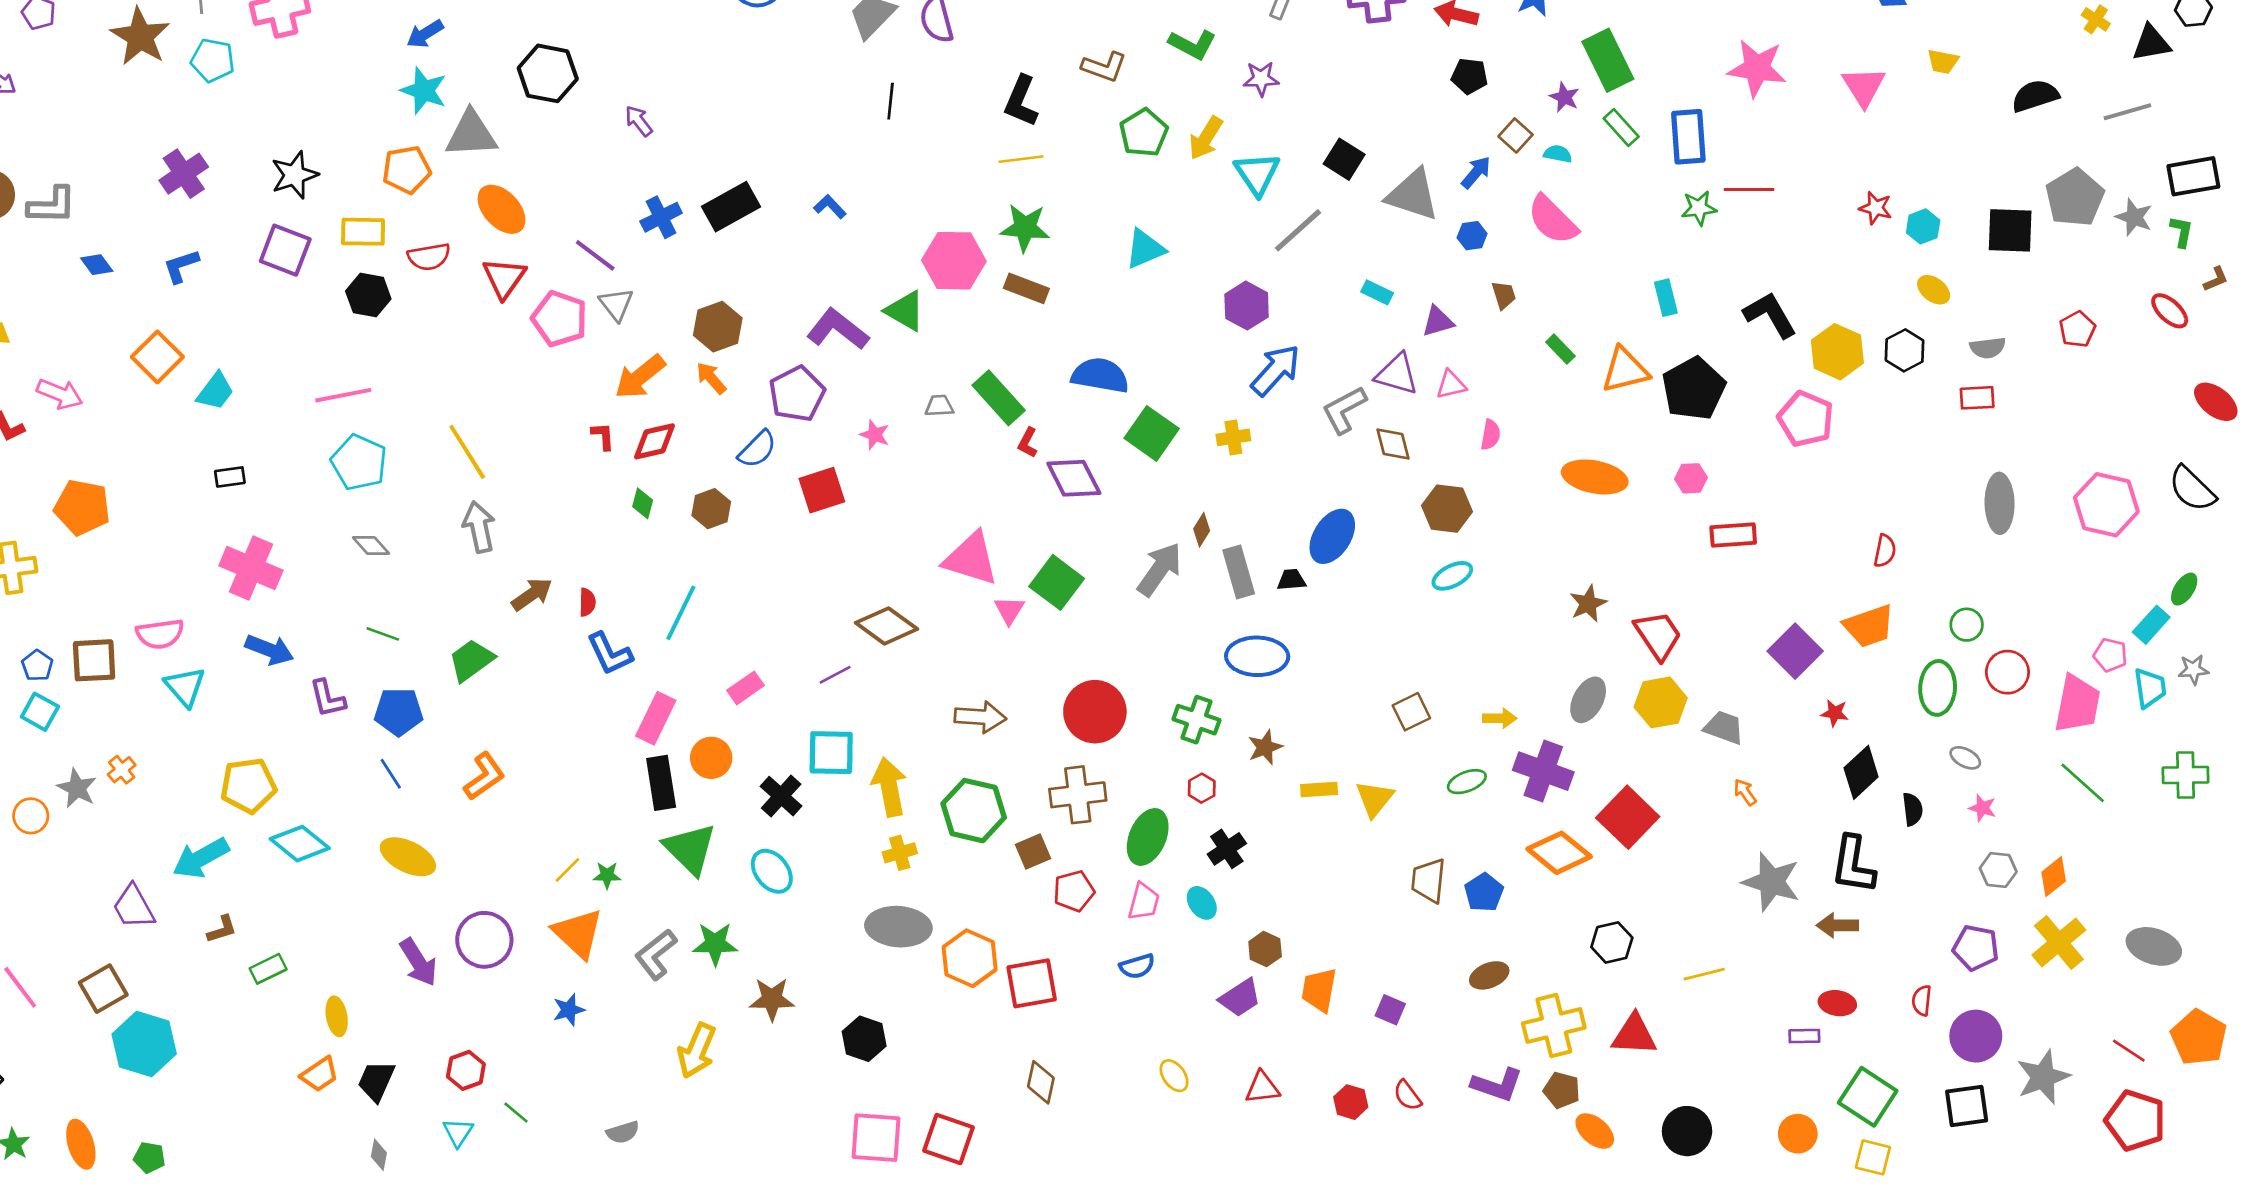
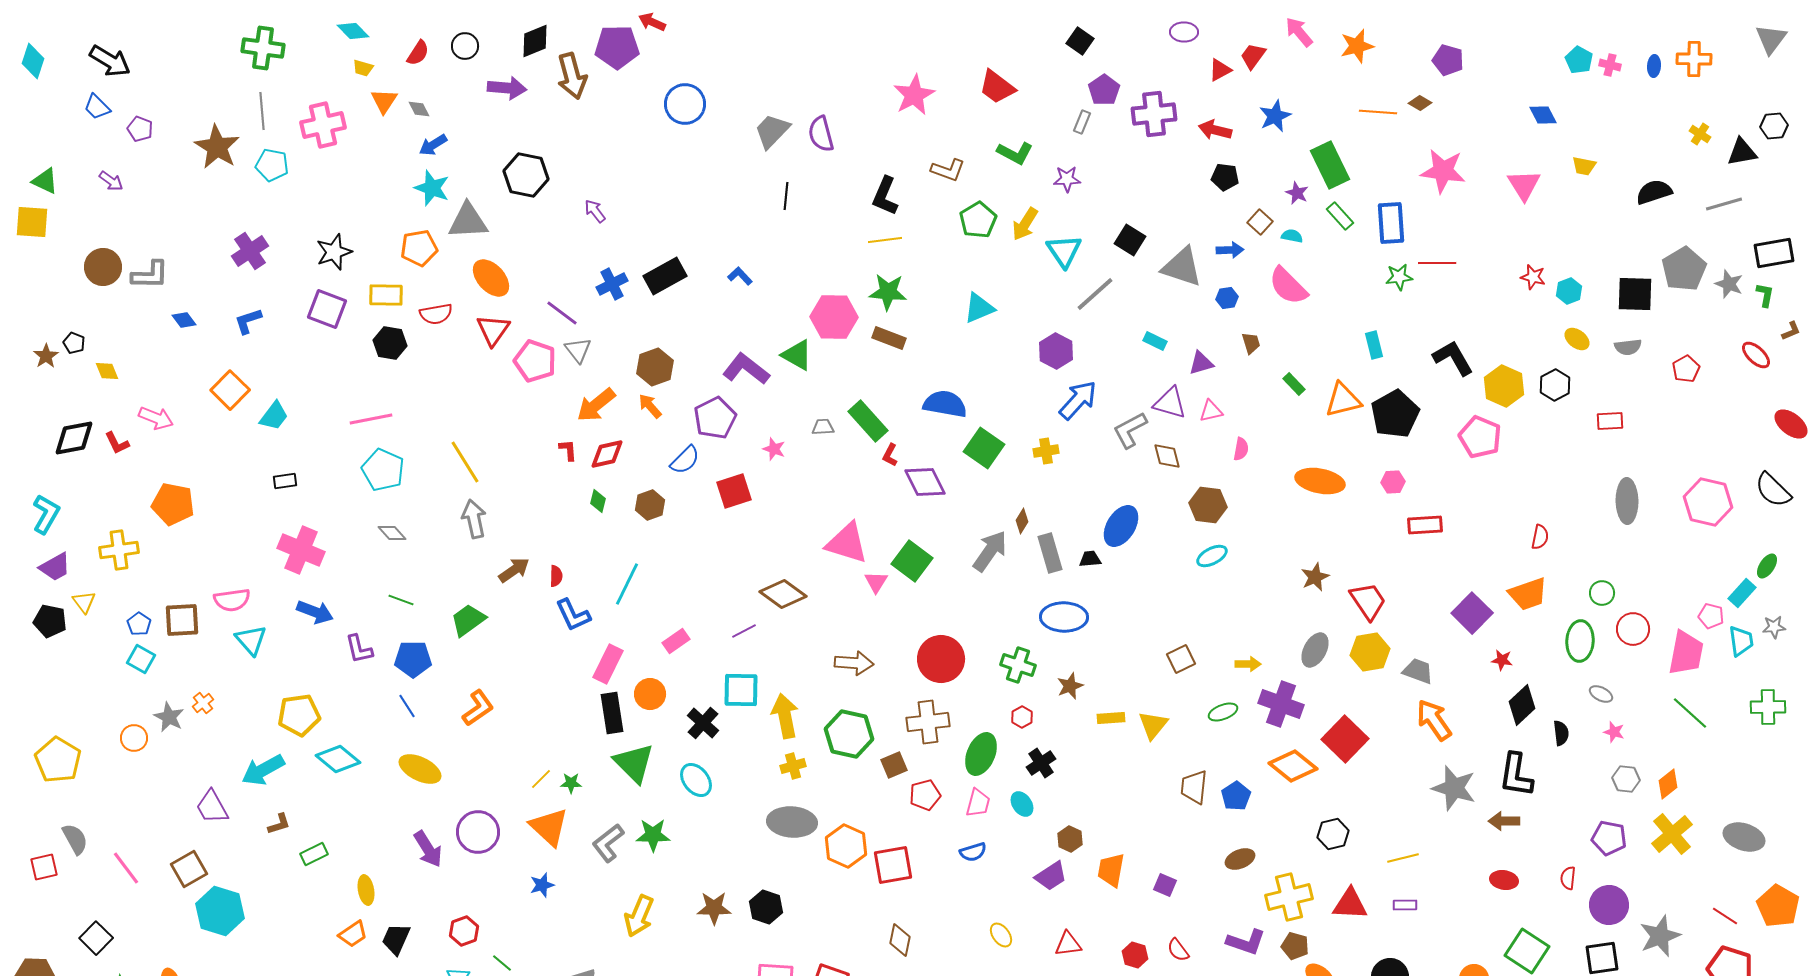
blue arrow: (1476, 172) -> (1230, 250), turned 48
gray semicircle: (1988, 348) -> (1628, 347), moved
orange arrow: (1745, 792) -> (1434, 720), size x2.0
brown star: (772, 999) -> (714, 908), moved
purple rectangle: (1804, 1036) -> (1405, 905), moved

